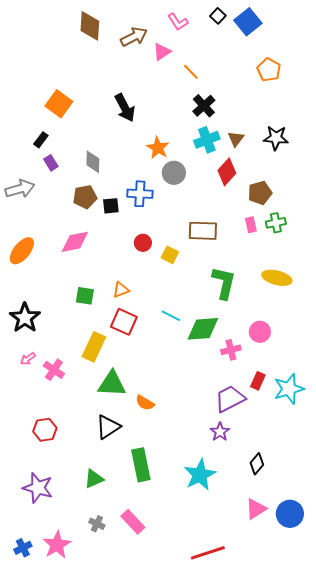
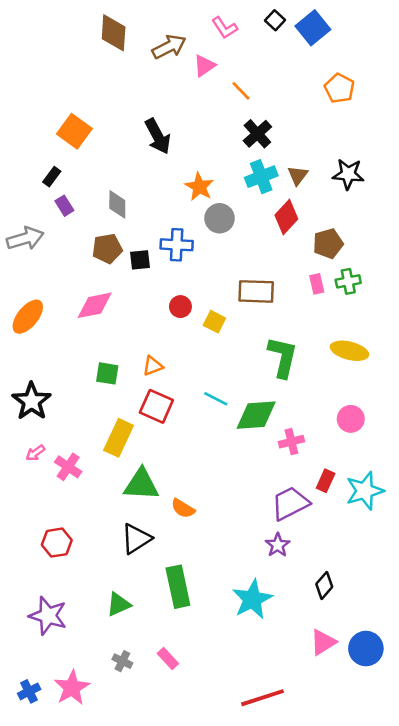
pink circle: (260, 332) -> (351, 419), moved
pink rectangle: (133, 522) -> (168, 659), size x0.7

